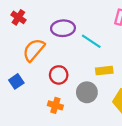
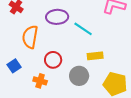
orange semicircle: (34, 50) -> (30, 37), turned -30
orange cross: (55, 105) -> (40, 81), moved

